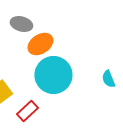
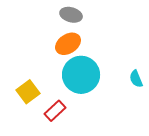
gray ellipse: (21, 24) -> (71, 15), moved

